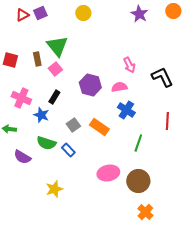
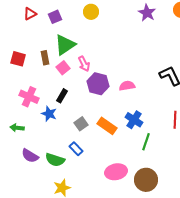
purple square: (40, 13) -> (55, 17), moved
green triangle: (57, 46) -> (65, 45), turned 35
pink arrow: (129, 65) -> (84, 64), moved
blue cross: (126, 110) -> (134, 120), moved
green semicircle: (46, 143) -> (55, 160), moved

